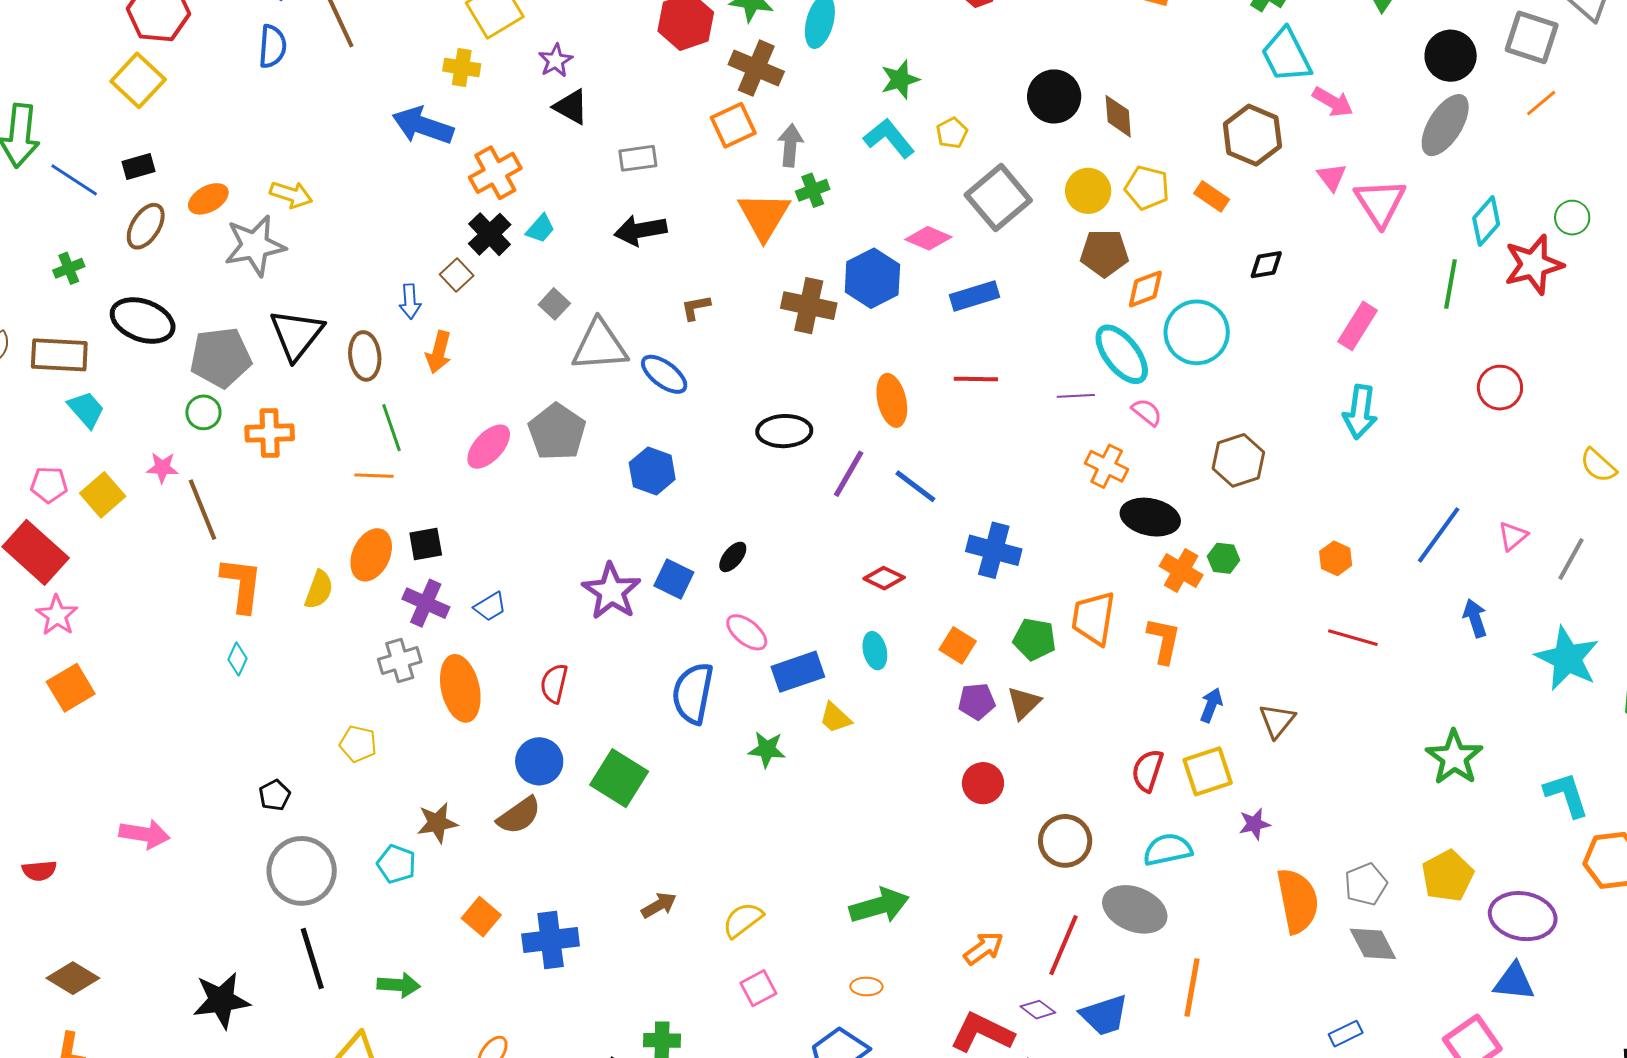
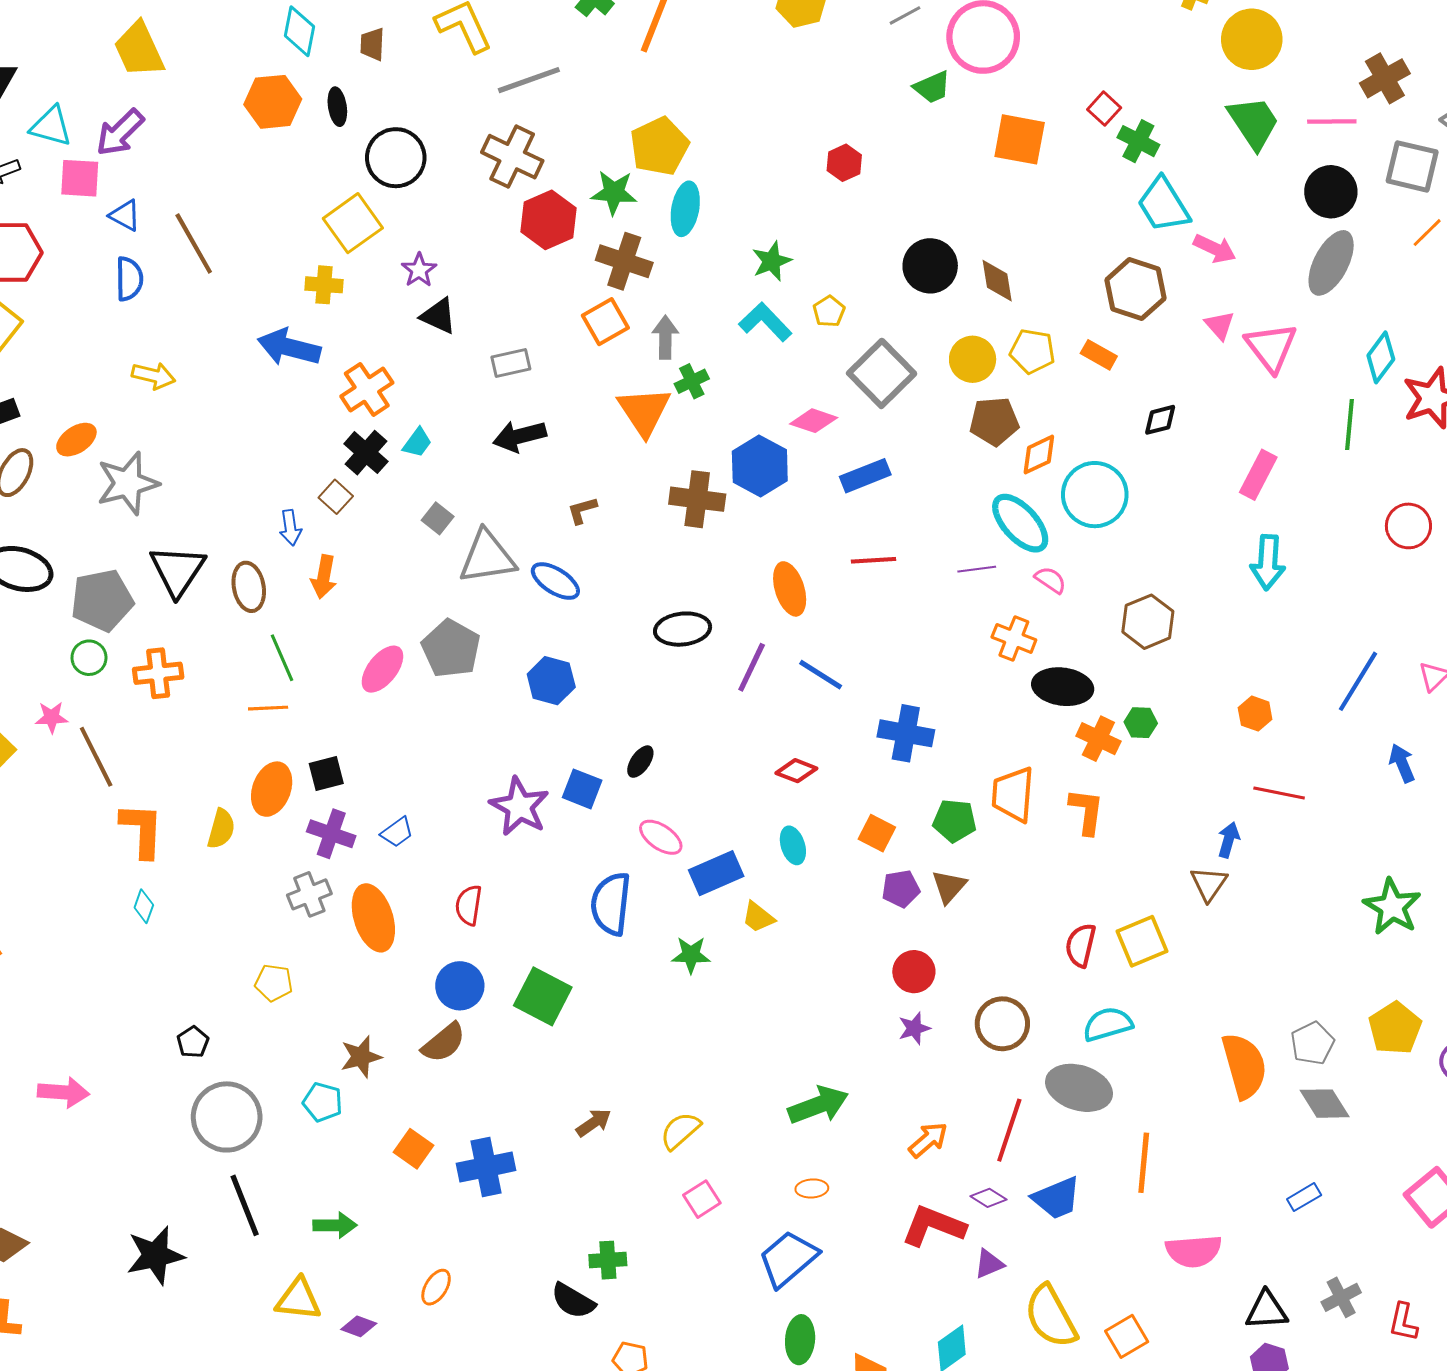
yellow arrow: (291, 195) -> (154, 376), moved
blue arrow: (1211, 705) -> (1229, 840), moved
purple star: (1254, 824) -> (914, 1028), moved

